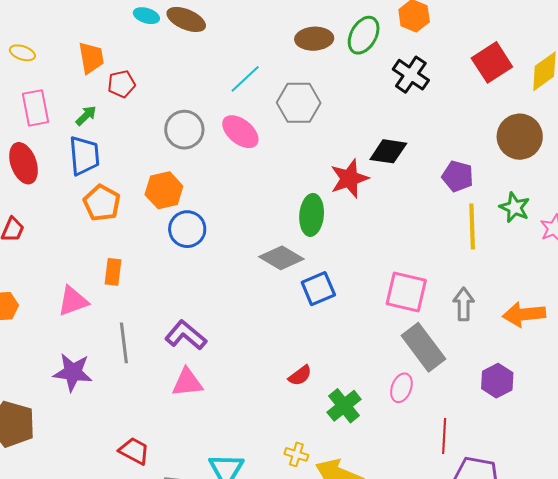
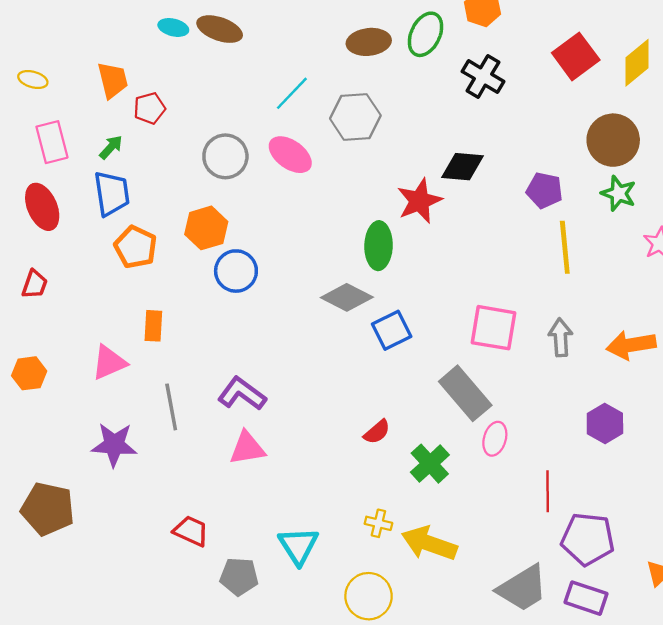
green star: (515, 207) -> (618, 193), moved
gray rectangle: (423, 347) -> (465, 393), moved

